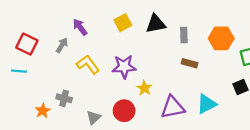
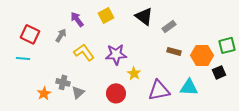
yellow square: (123, 23) -> (106, 15), moved
black triangle: (156, 24) -> (144, 16), turned 48
gray rectangle: (184, 35) -> (169, 26), turned 56
orange hexagon: (221, 38) -> (202, 55), moved
cyan triangle: (207, 104) -> (189, 87), turned 30
gray triangle: (94, 118) -> (78, 92), moved

